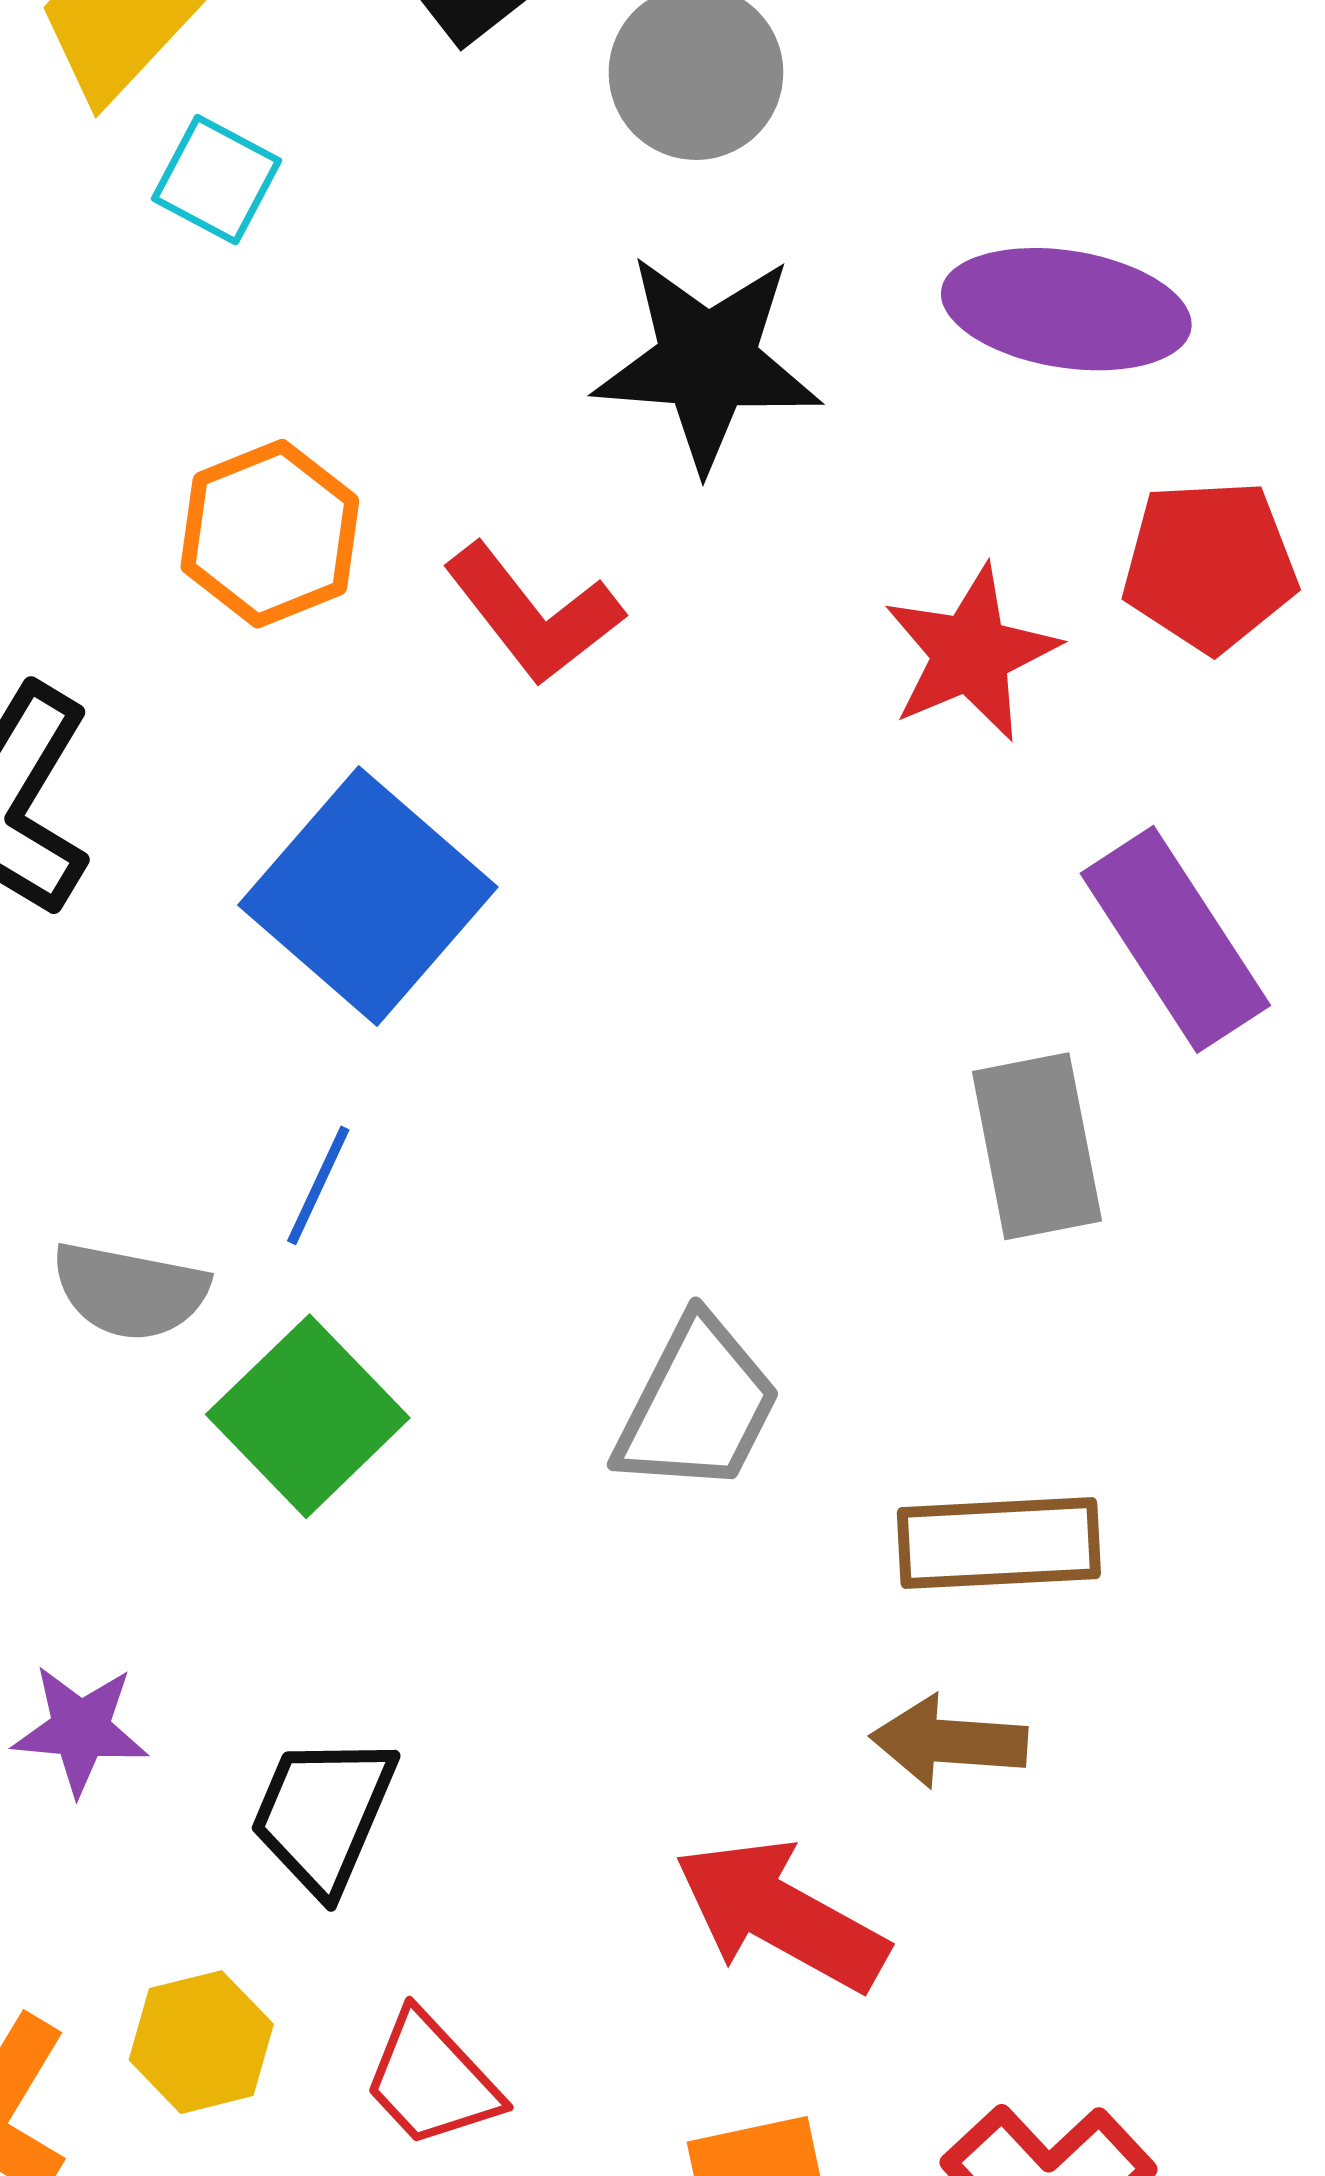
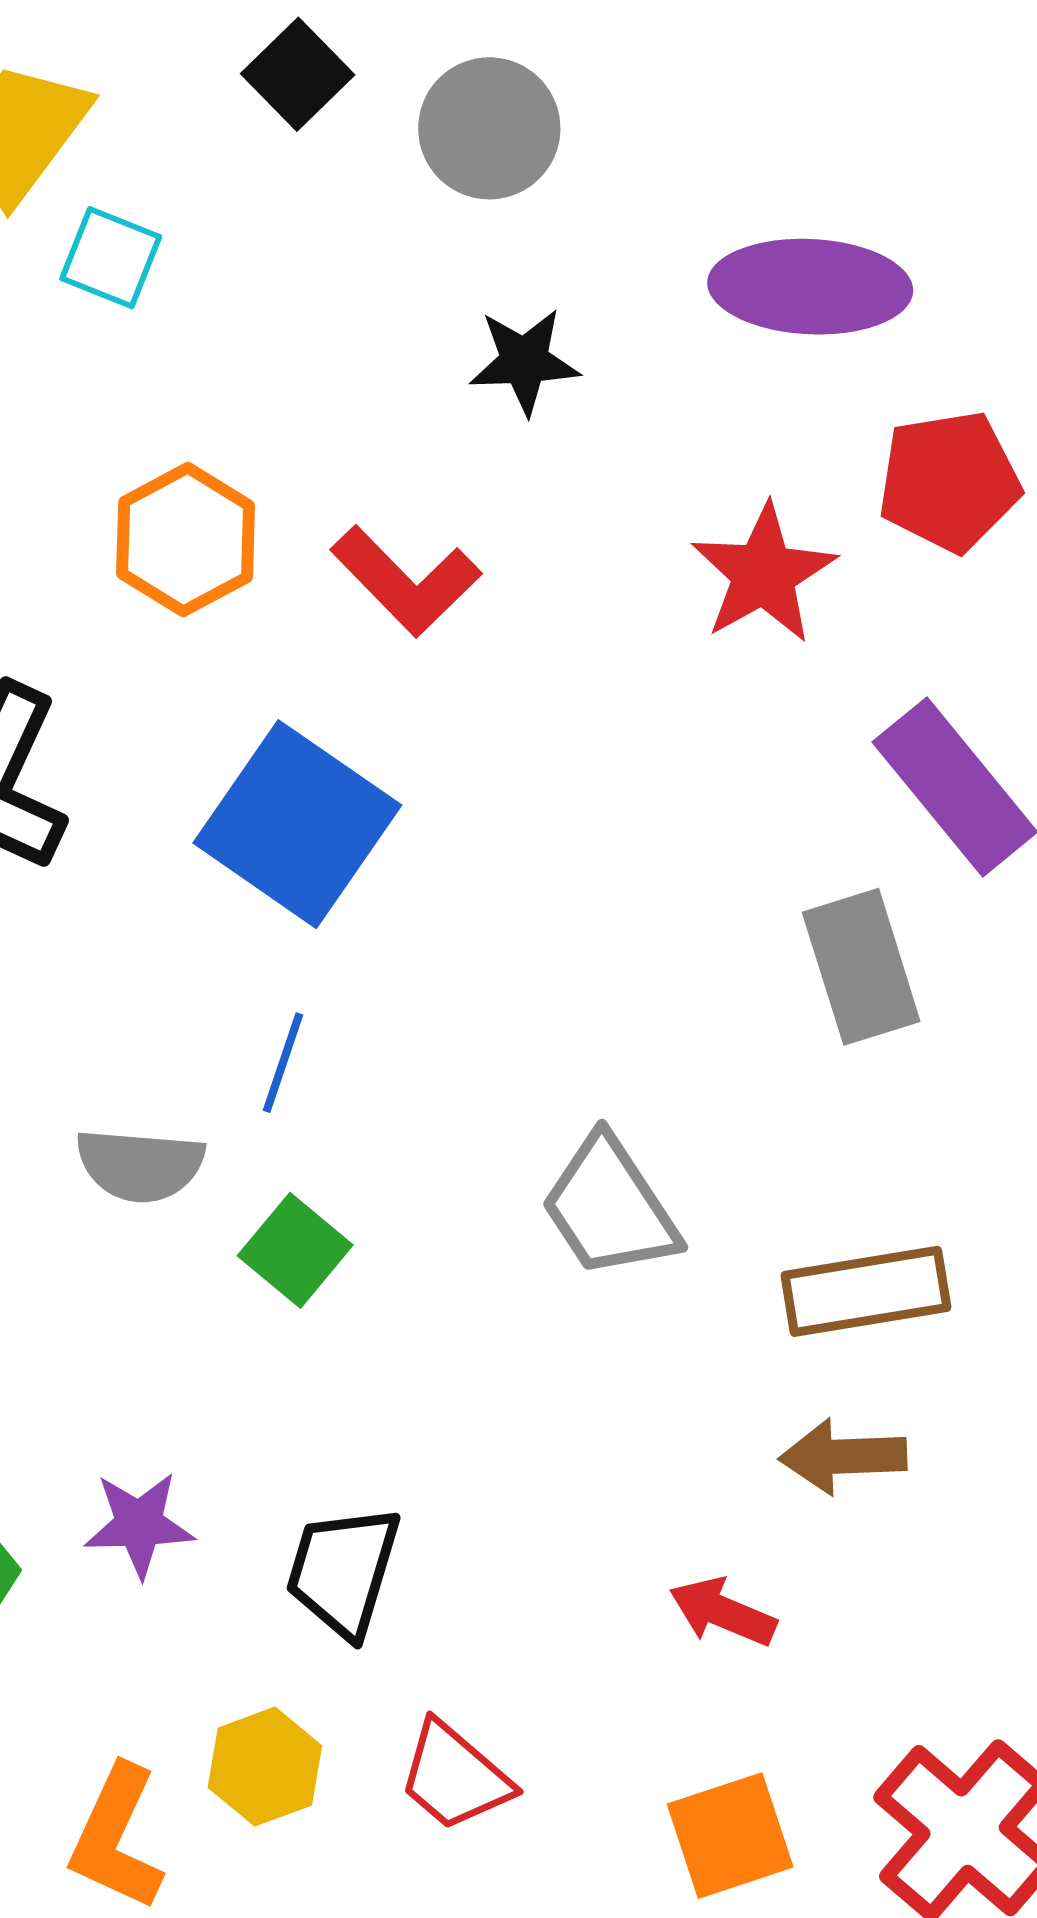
black star: (707, 362) -> (524, 361), size x0.6
gray trapezoid: (697, 1406) -> (610, 1207), turned 126
green square: (308, 1416) -> (295, 1250), size x0.7
red arrow: (781, 1915) -> (723, 1612), size x0.6

